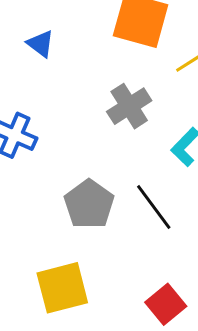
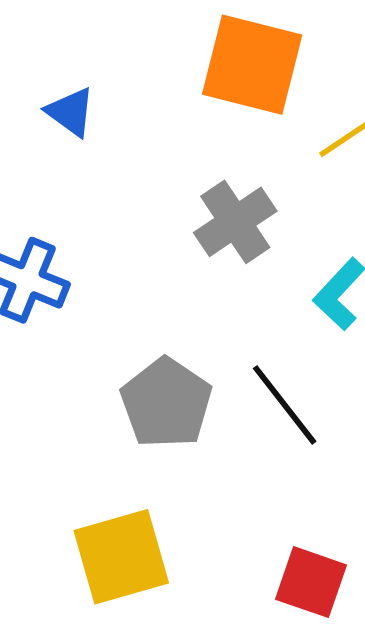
red square: (166, 304) -> (311, 582), turned -30

